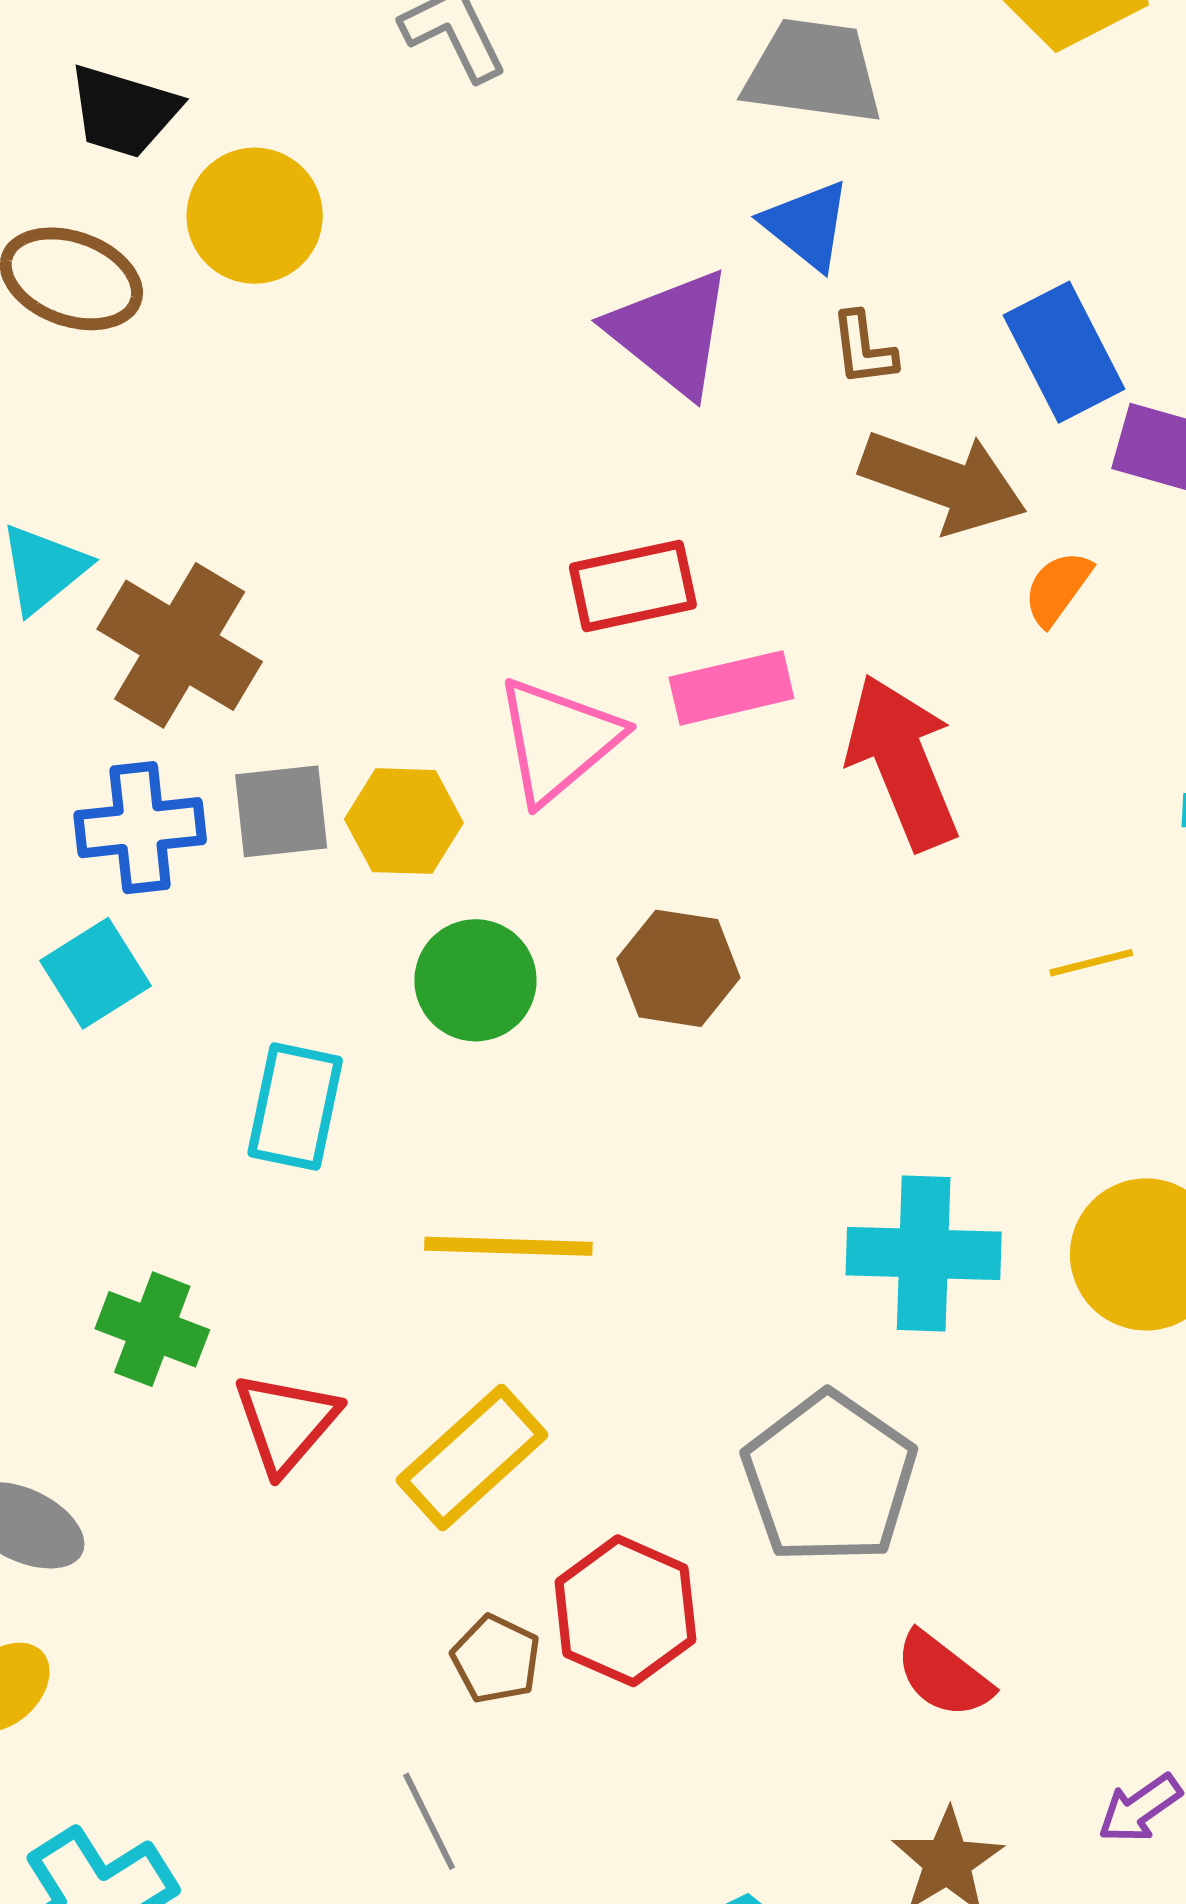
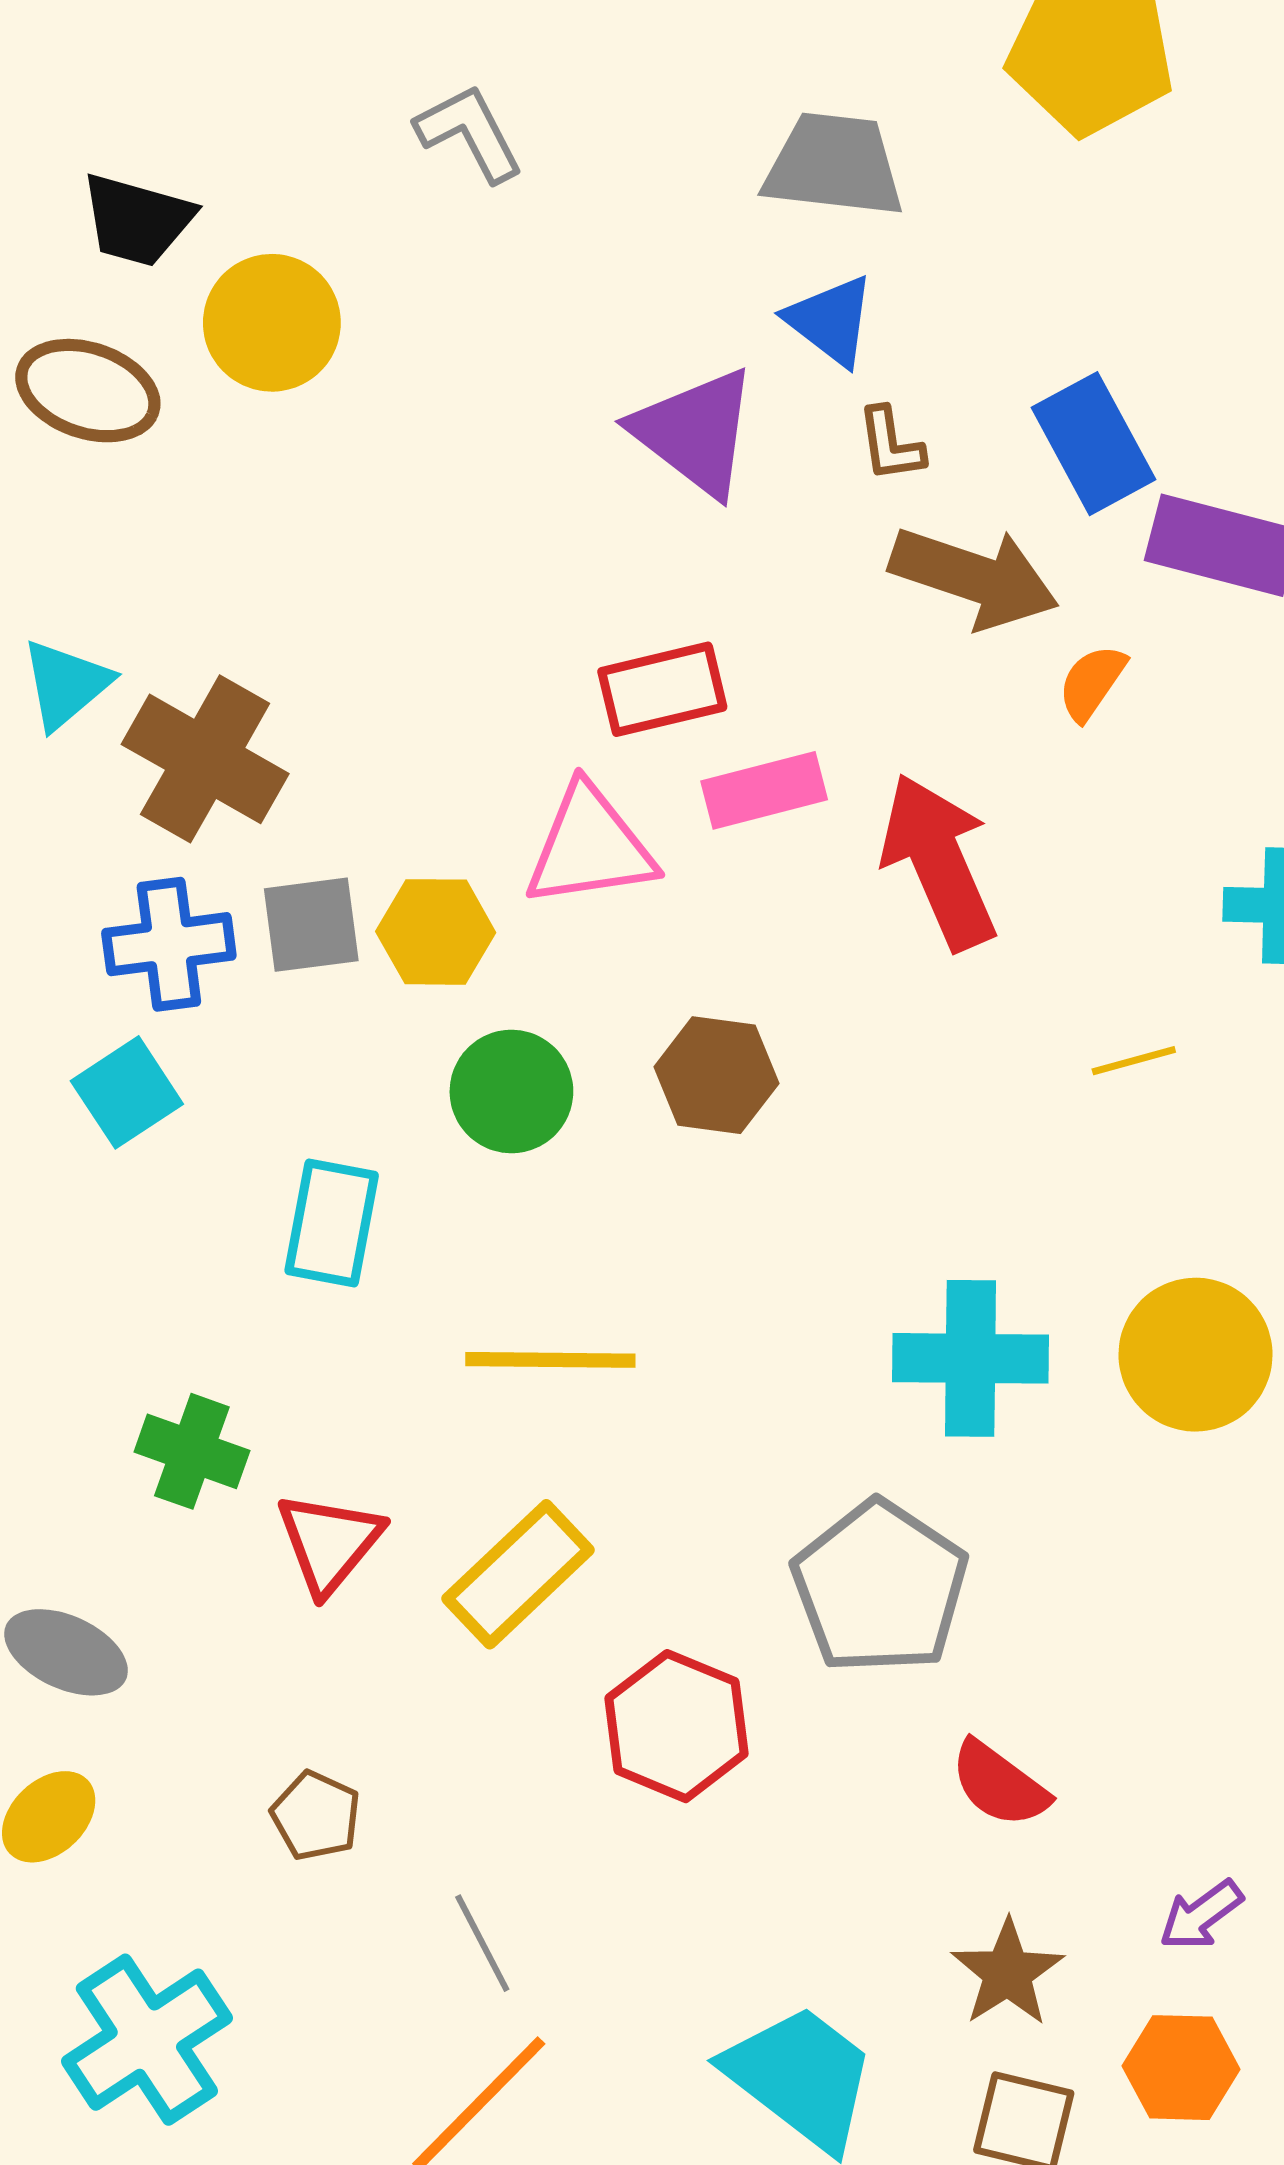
pink triangle: (558, 740) -> (590, 847), turned 33
brown pentagon: (496, 1659) -> (316, 1816), moved

